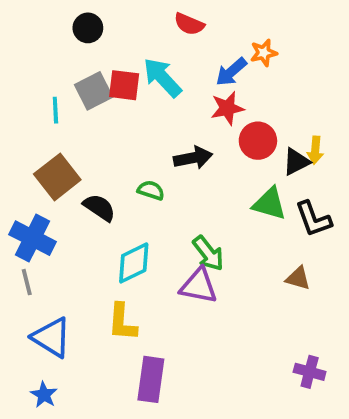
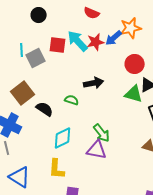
orange star: (264, 53) -> (131, 28), size x1.5
gray square: (94, 91) -> (36, 58), moved
red star: (227, 108) -> (96, 42), moved
cyan line: (55, 110) -> (22, 50), moved
red circle: (258, 141) -> (135, 64), moved
green triangle: (269, 204) -> (134, 94), moved

